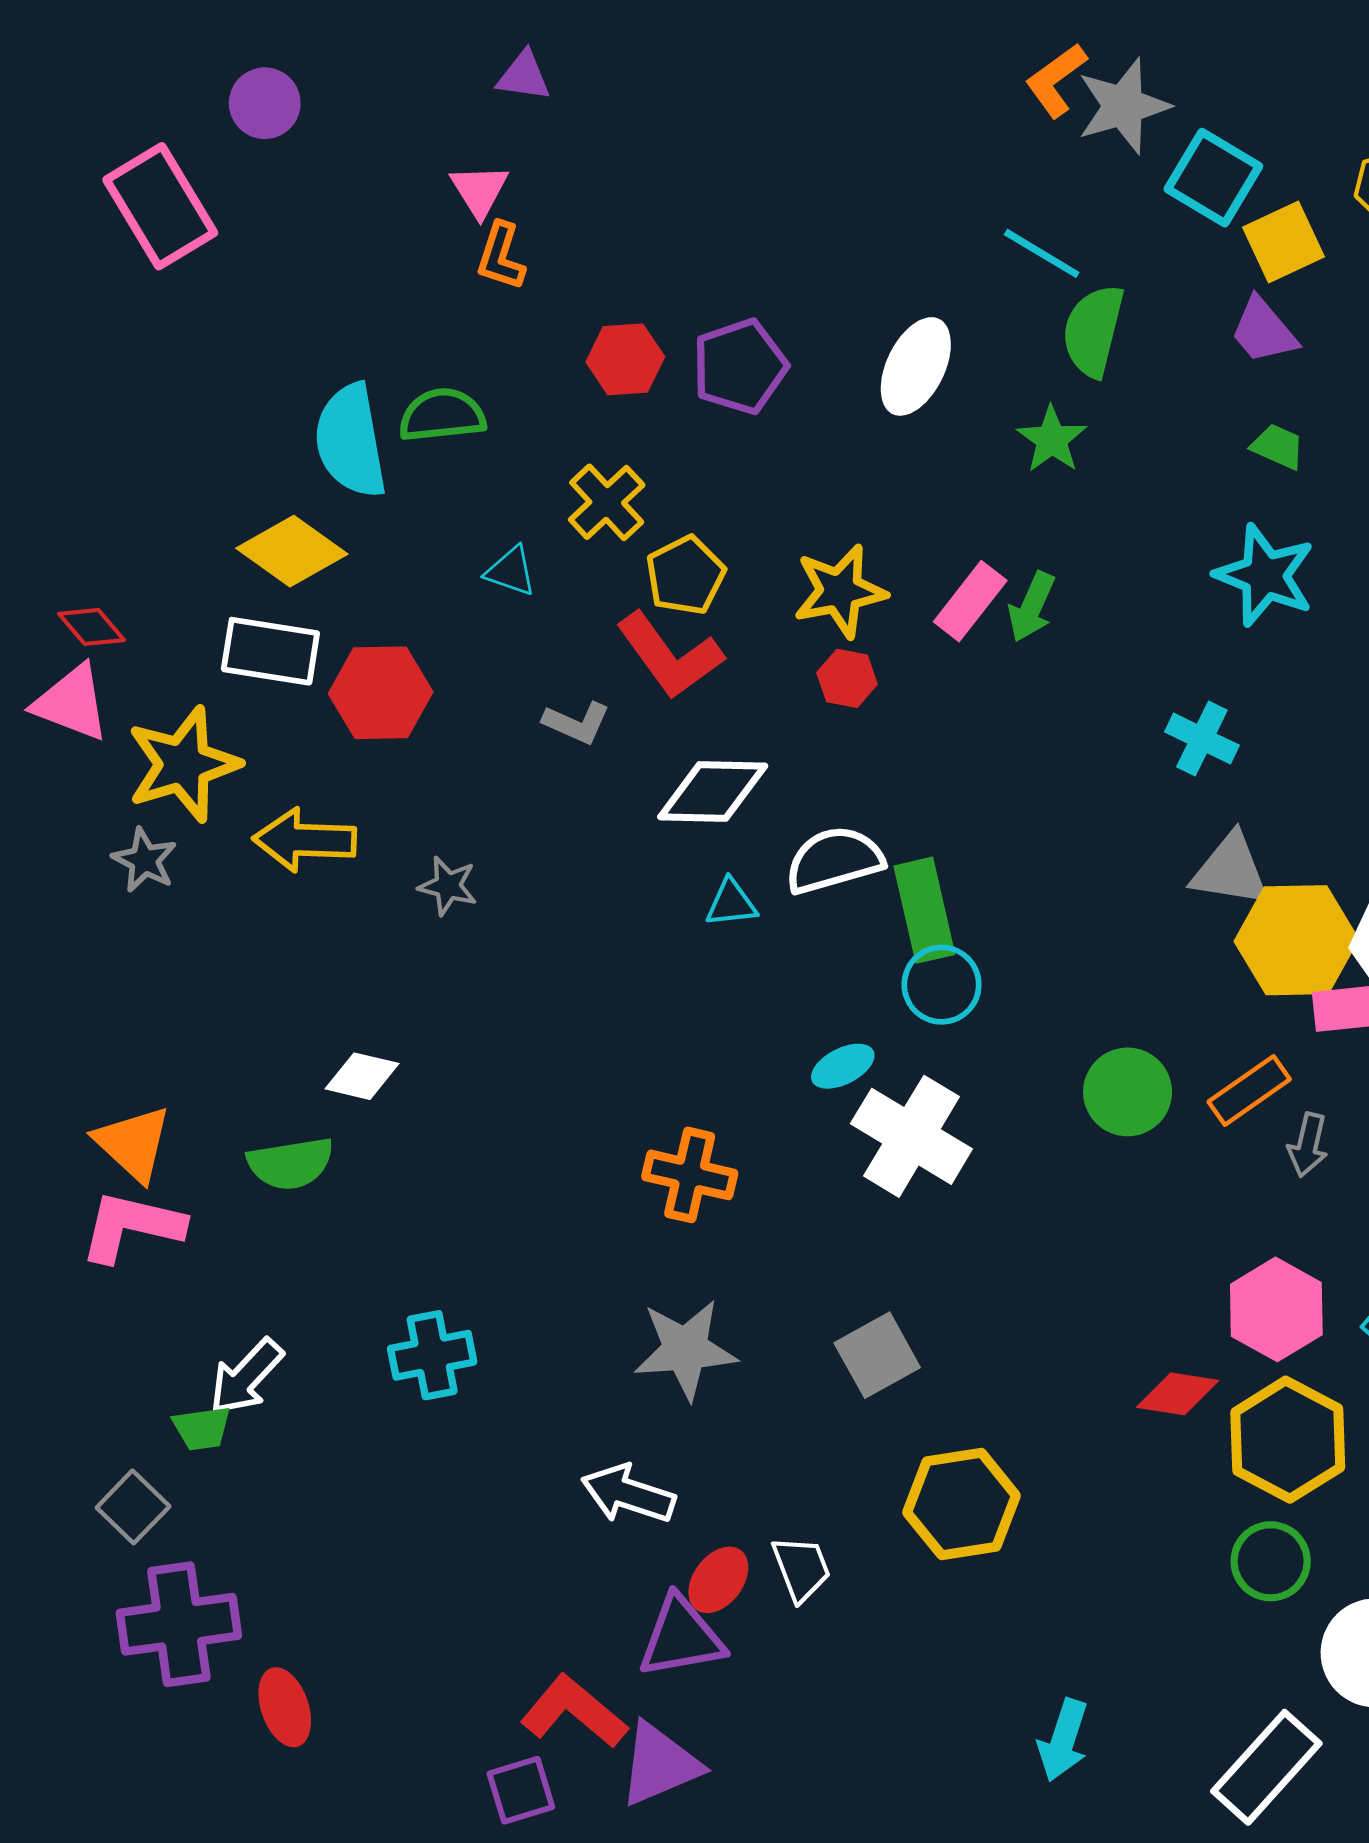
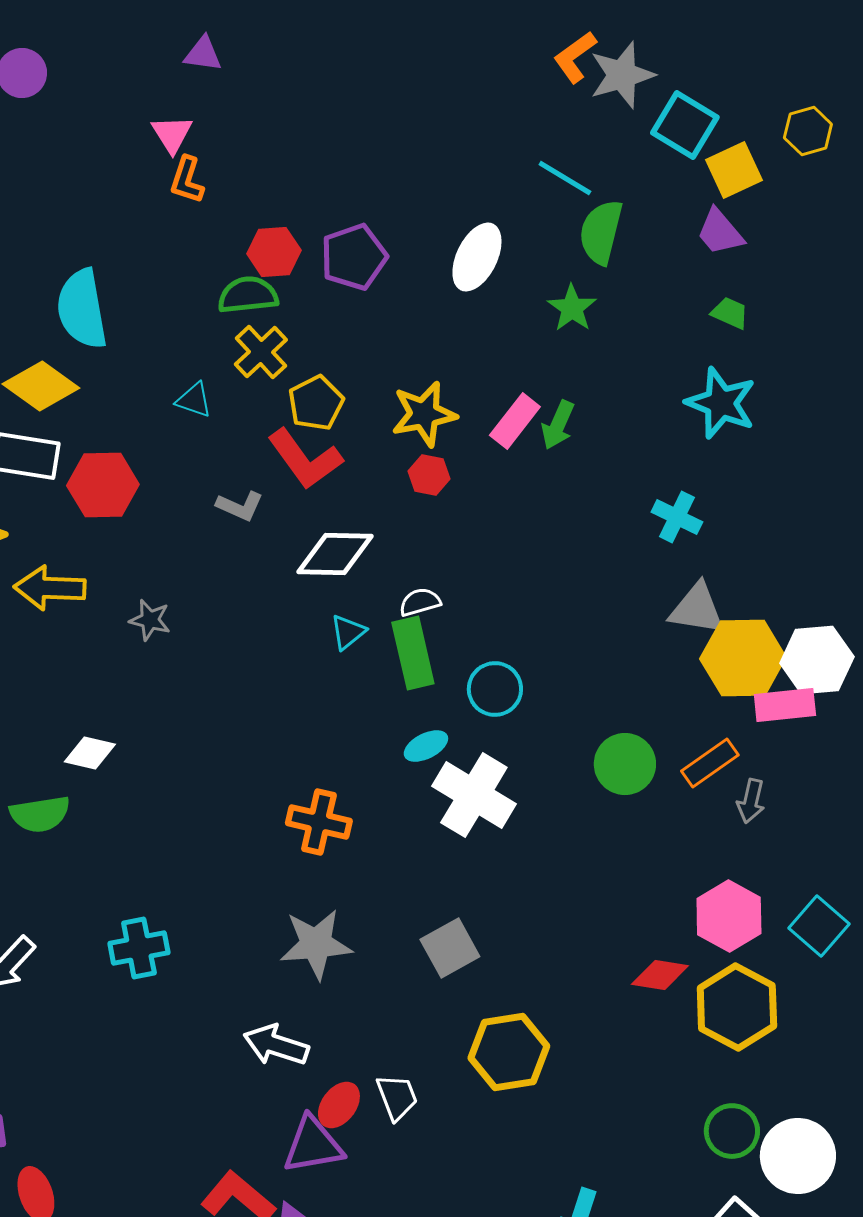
green semicircle: (442, 415) -> (248, 295), moved
white semicircle: (834, 860) -> (420, 602), size x0.6
cyan triangle: (731, 903) -> (348, 632), turned -33
green rectangle: (924, 910) -> (413, 653), moved
green circle: (1271, 1561) -> (732, 1131), moved

